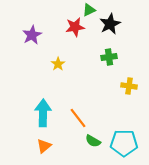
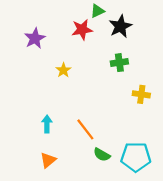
cyan arrow: (43, 113) -> (47, 124), size x0.6

